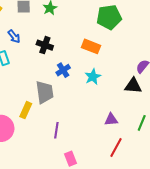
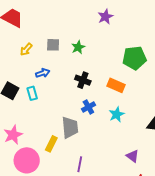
blue arrow: (14, 37) -> (43, 73), turned -72
black cross: (45, 45) -> (83, 80), moved
purple triangle: (111, 120) -> (133, 156), turned 40

